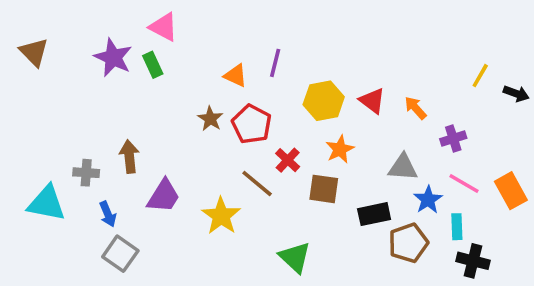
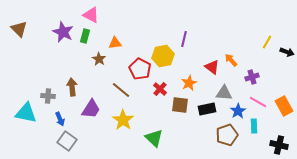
purple line: (275, 63) -> (184, 39), moved
green rectangle: (153, 65) -> (85, 36), turned 40
orange triangle: (236, 76) -> (115, 43), moved, turned -32
yellow hexagon: (324, 101) -> (163, 56), moved
red triangle: (372, 101) -> (212, 67), moved
brown star: (210, 119) -> (99, 59), moved
brown line: (257, 183) -> (121, 90), moved
black rectangle: (374, 214) -> (207, 109), moved
green triangle: (295, 257) -> (154, 138), moved
black cross: (473, 261) -> (279, 145), moved

